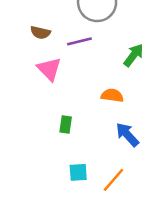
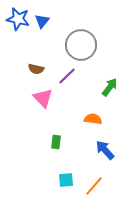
purple line: (79, 41) -> (67, 76), turned -30

